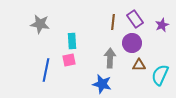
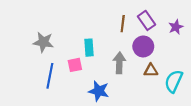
gray star: (40, 24) -> (43, 42), moved
cyan rectangle: (72, 41) -> (89, 48), moved
blue star: (102, 84) -> (99, 91), moved

